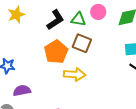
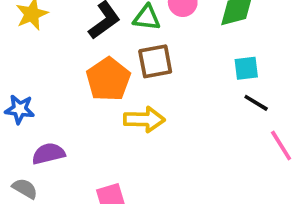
brown square: (82, 43) -> (155, 61), turned -30

